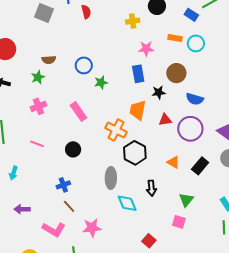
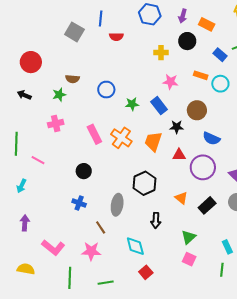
red semicircle: (86, 12) -> (116, 37), turned 96
blue rectangle: (138, 74) -> (159, 106), turned -36
green star: (101, 82) -> (132, 104), moved
orange cross: (116, 130) -> (121, 138), moved
pink line: (37, 144) -> (38, 160), moved
blue cross: (63, 185) -> (79, 203), moved, turned 32
cyan diamond: (127, 203) -> (135, 246), moved
brown line: (69, 206) -> (101, 227), moved
purple arrow: (22, 209) -> (25, 223), turned 84
pink square: (179, 222) -> (189, 259), moved

